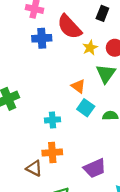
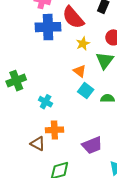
blue cross: (42, 38) -> (48, 27), size x1.4
yellow star: (90, 48) -> (83, 44), moved
cyan cross: (52, 120) -> (46, 102), moved, turned 32

